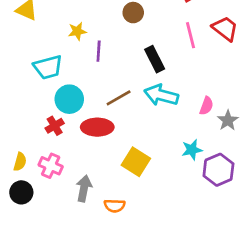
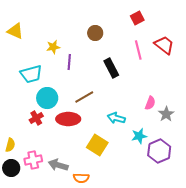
cyan arrow: (161, 95) -> (116, 118), moved, size x0.7
pink cross: (51, 166) -> (33, 160), moved, turned -36
gray arrow: (84, 188) -> (58, 165), turned -84

